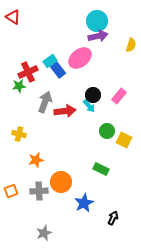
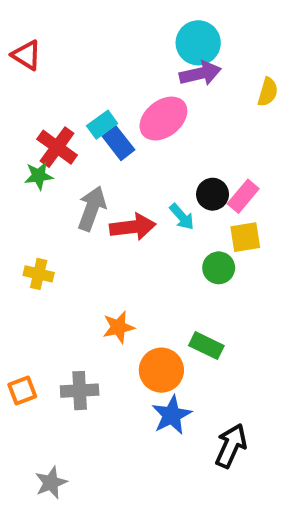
red triangle: (13, 17) -> (26, 55), moved
red cross: (28, 72) -> (57, 147), turned -30
black circle: (93, 95) -> (213, 194), moved
yellow square: (124, 140) -> (245, 237), moved, turned -35
orange star: (36, 160) -> (118, 327), moved
orange circle: (61, 182) -> (161, 370), moved
black arrow: (113, 218) -> (231, 446), size x1.5
gray star: (44, 233) -> (51, 483), moved

